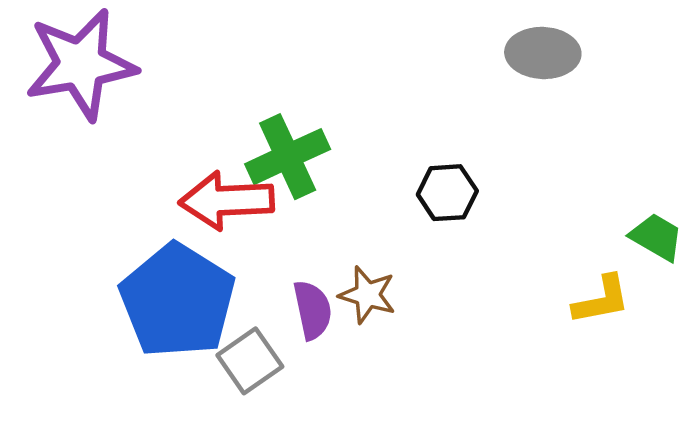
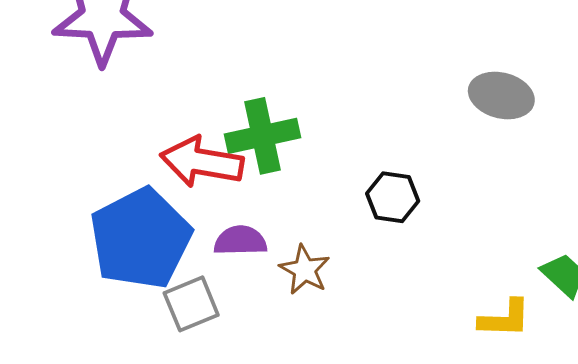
purple semicircle: (313, 310) -> (240, 241), moved, turned -92

